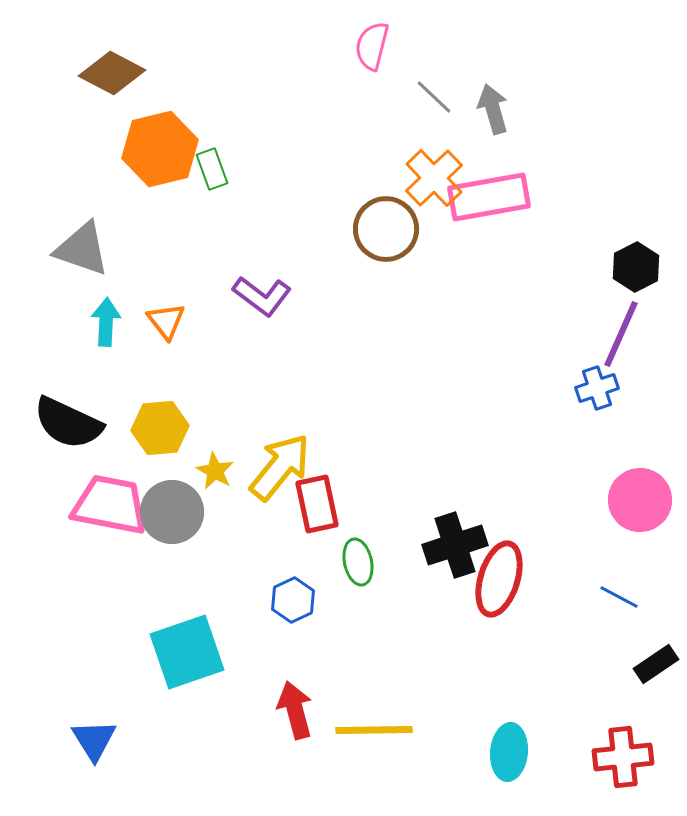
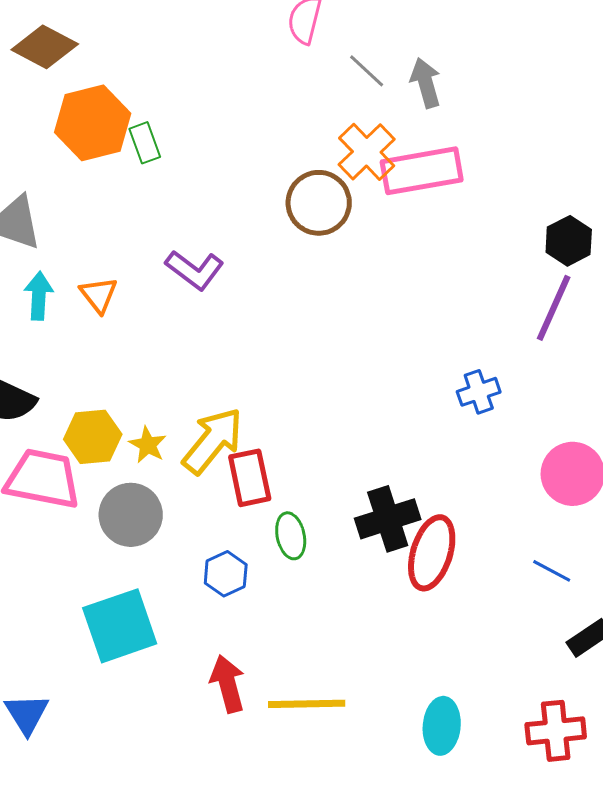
blue cross: (597, 388) -> (479, 392), moved
yellow hexagon: (160, 428) -> (93, 437), moved
gray circle: (172, 512) -> (131, 515), moved

